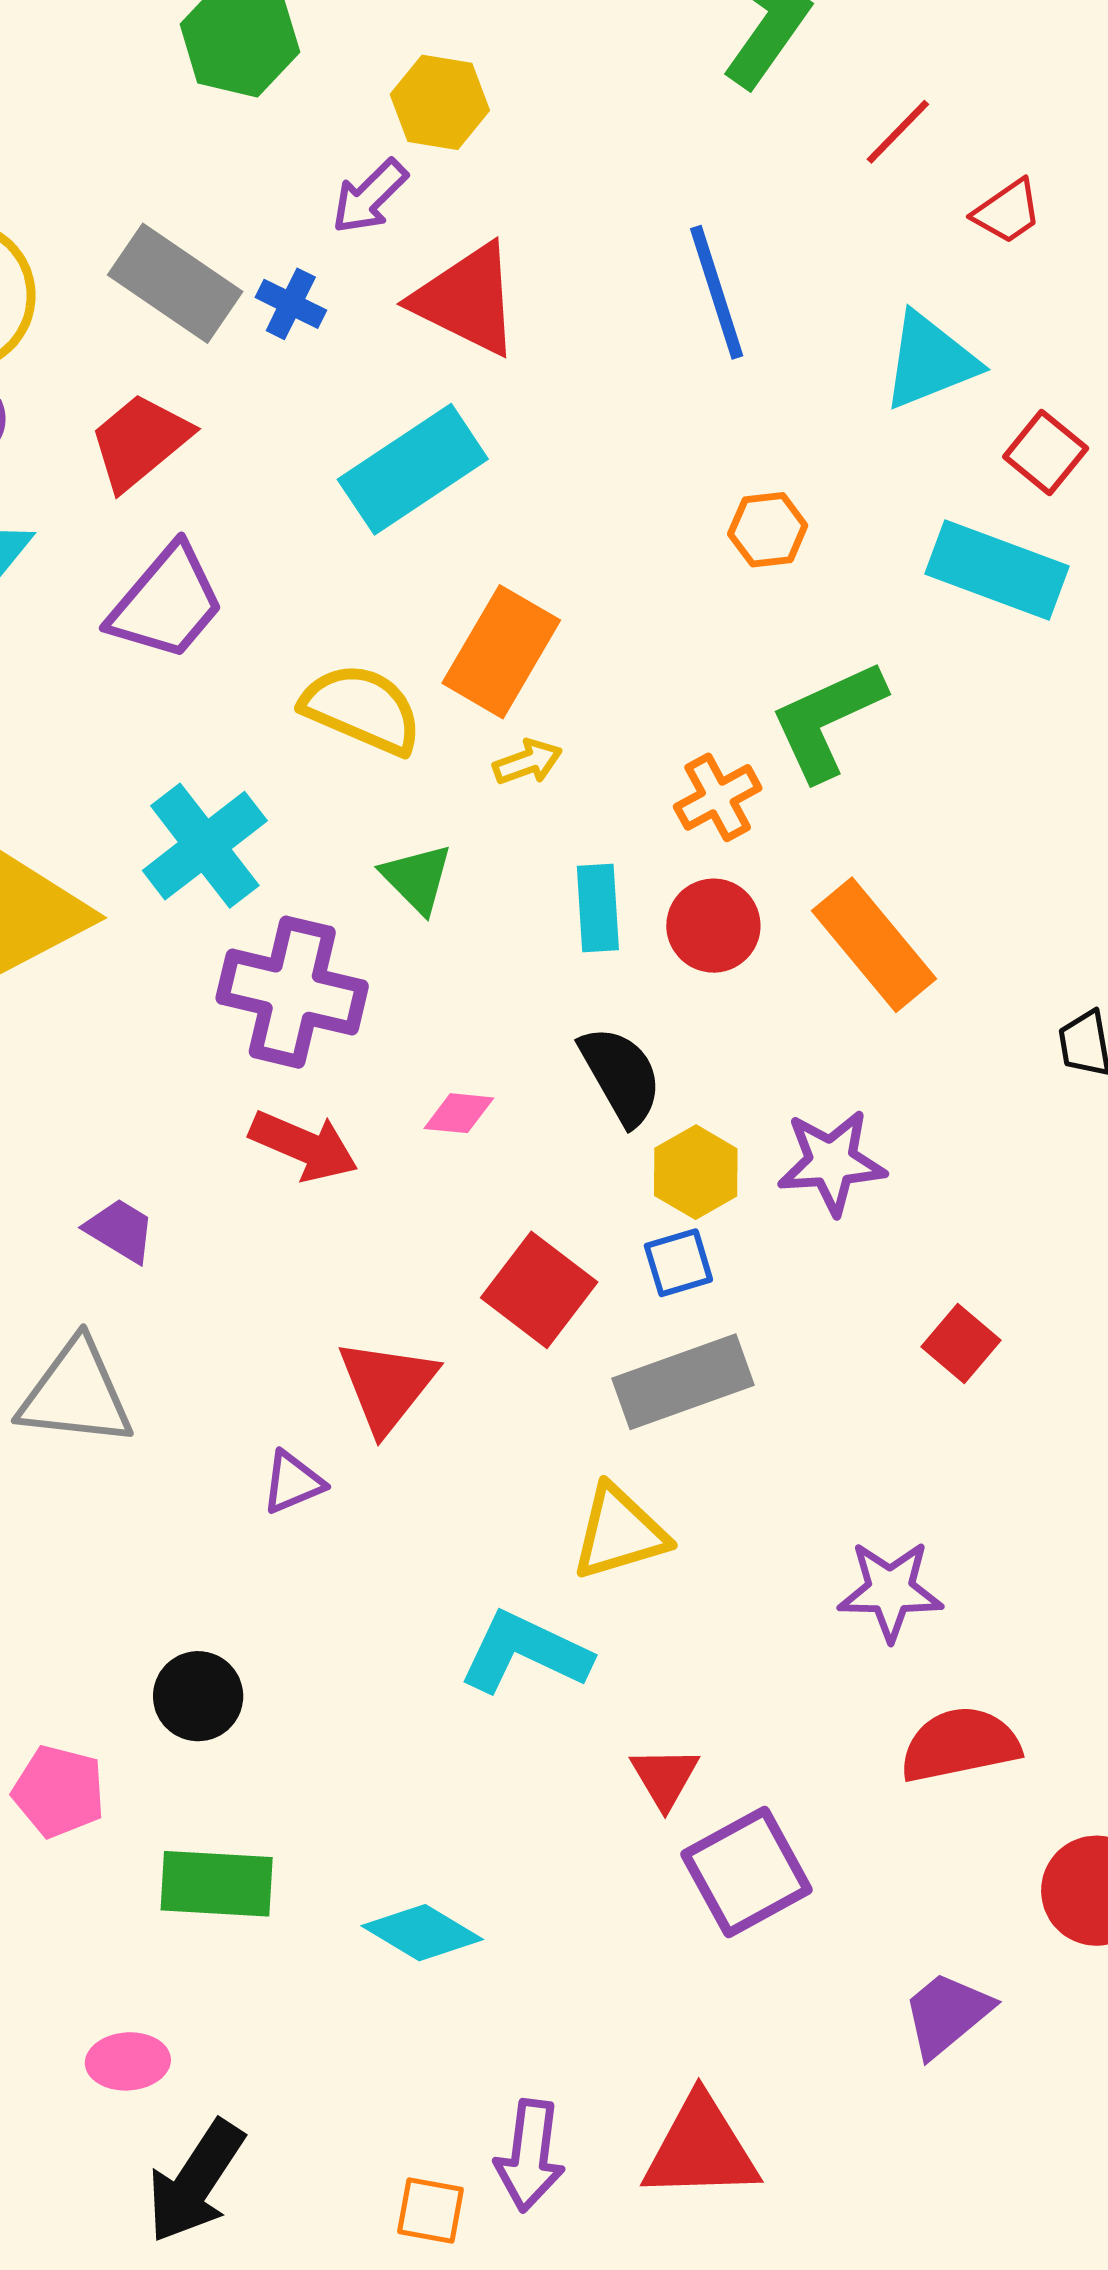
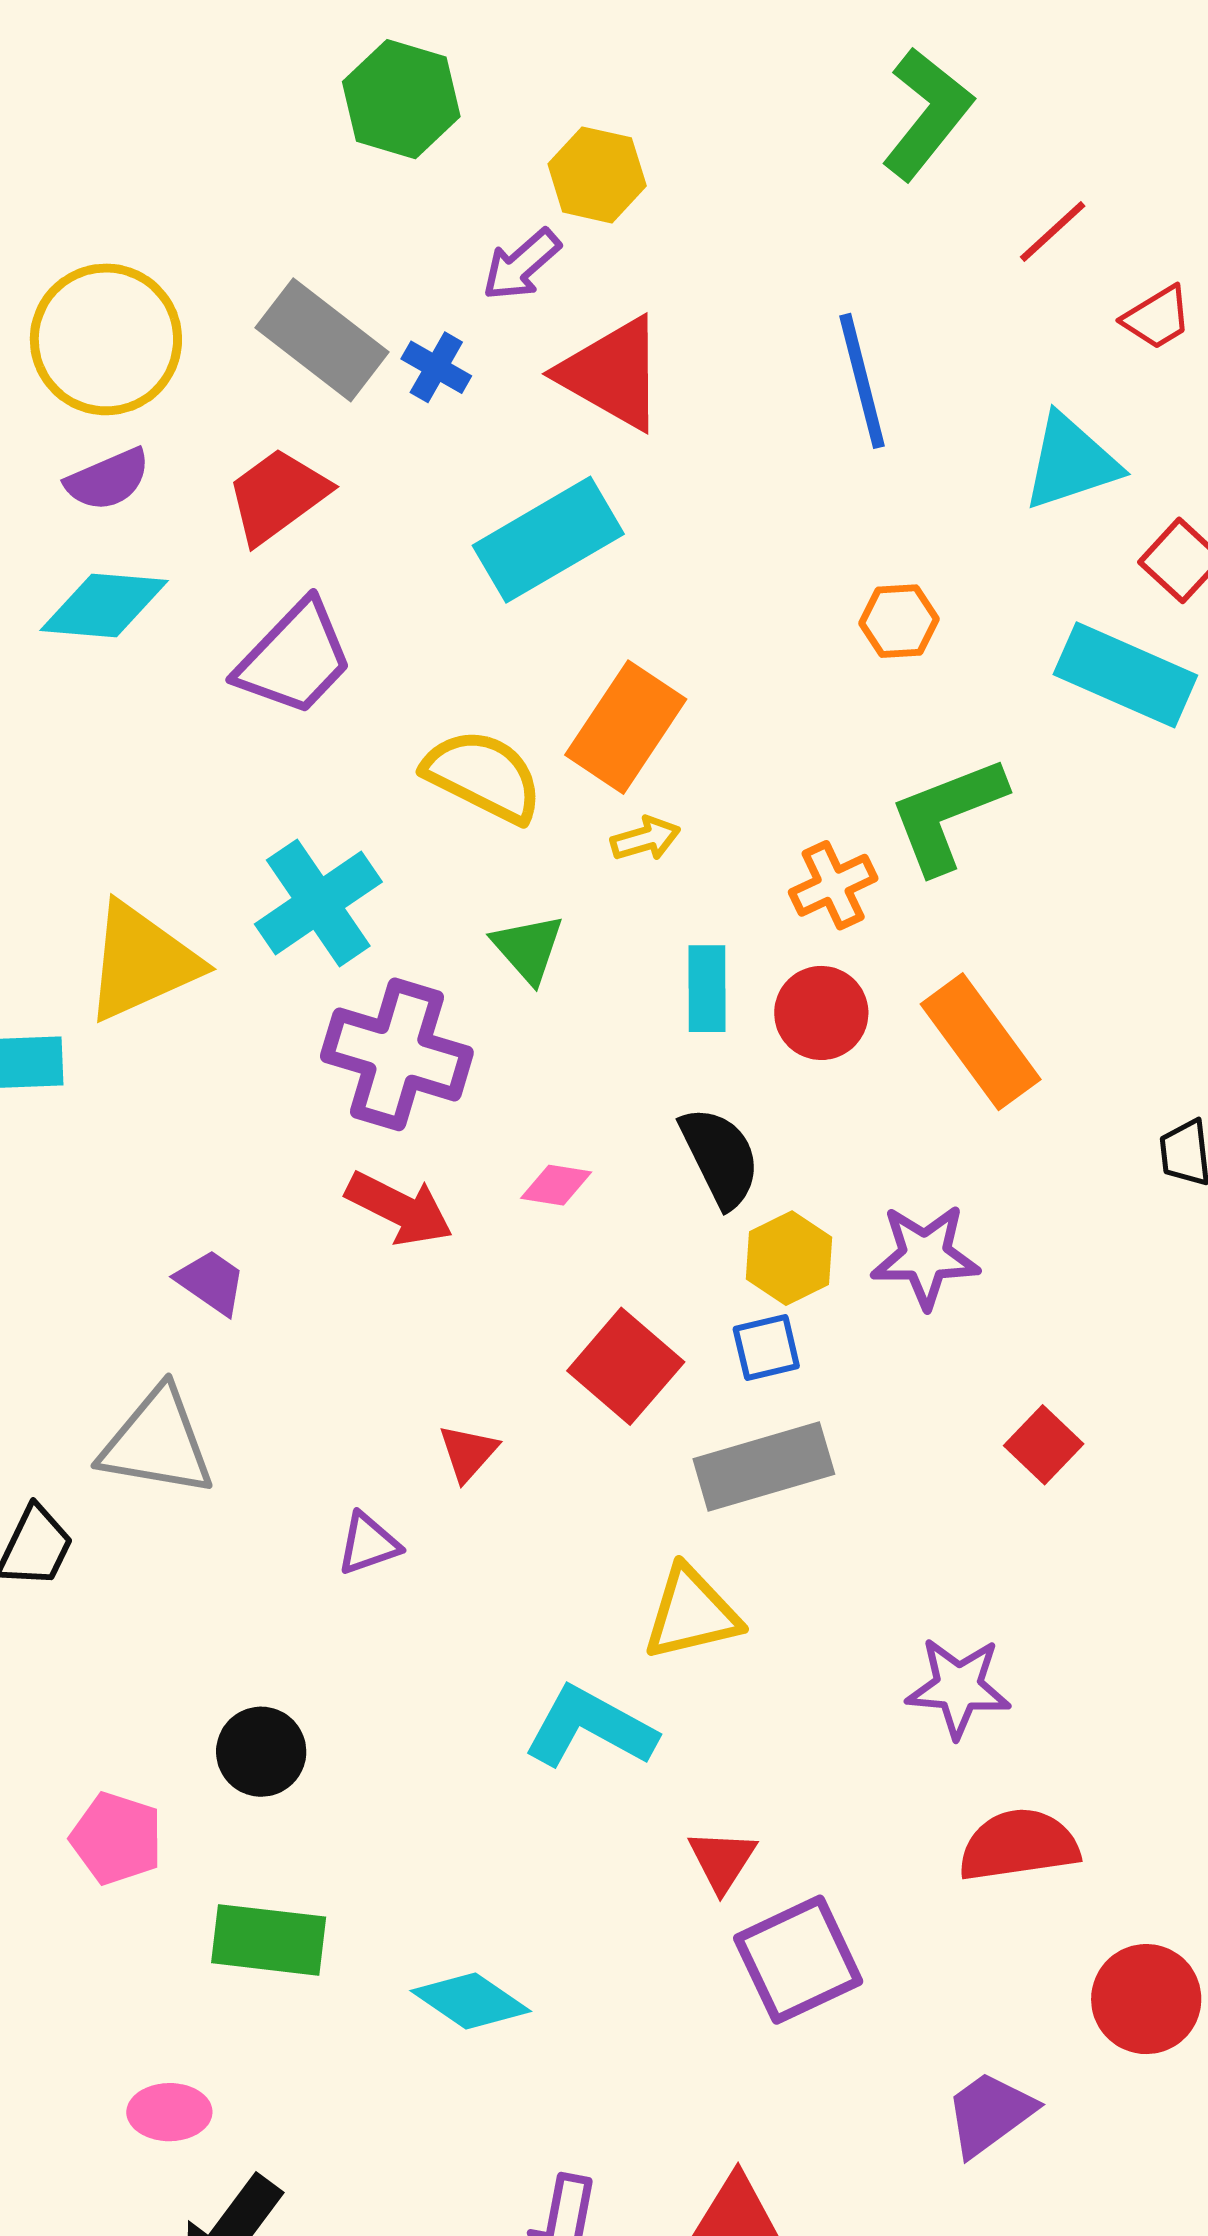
red triangle: (387, 1385) -> (468, 1453), size x0.6

